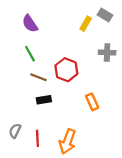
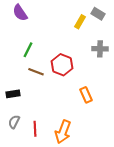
purple semicircle: (30, 24) -> (20, 13), moved
green line: (30, 54) -> (28, 50), turned 56
black rectangle: (44, 100) -> (13, 94), moved

